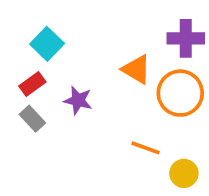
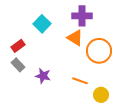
purple cross: (186, 38) -> (82, 16), moved
cyan square: (47, 44) -> (42, 24), moved
purple star: (78, 100) -> (43, 76), moved

